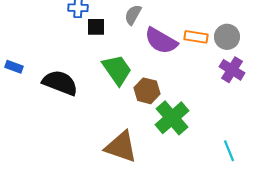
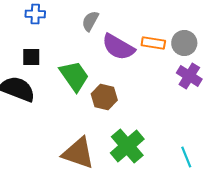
black square: (96, 27) -> (31, 57), moved
green cross: (172, 118) -> (127, 146), moved

